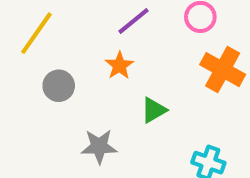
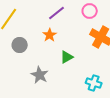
gray star: (99, 146) -> (40, 75), turned 30

